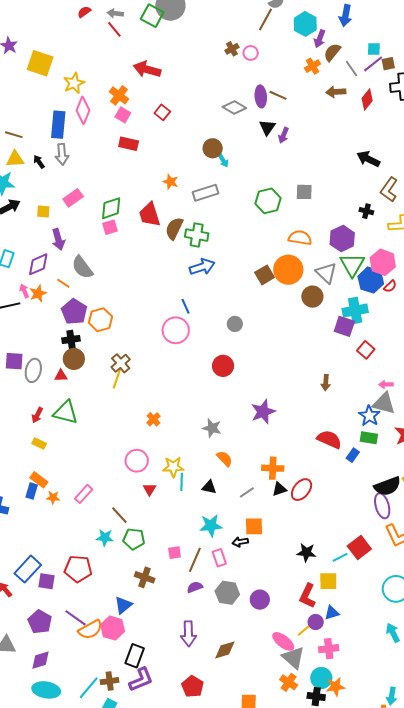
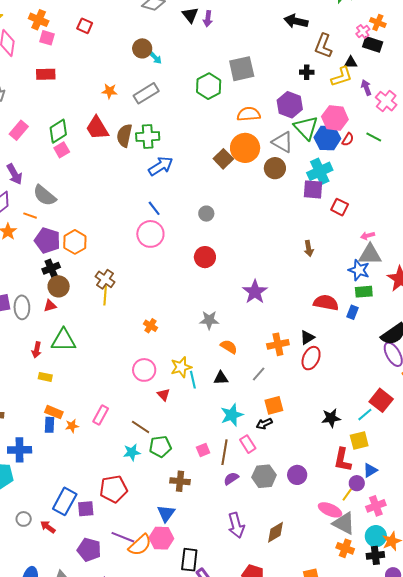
red rectangle: (129, 144) -> (46, 74), moved
gray square: (304, 192) -> (242, 69), size x1.5
black triangle: (279, 489) -> (307, 337), moved

